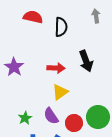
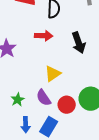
red arrow: (56, 68) -> (44, 36), moved

